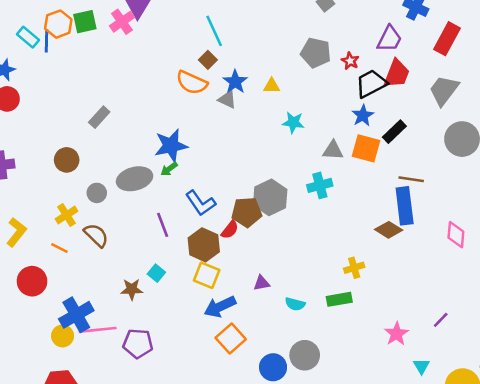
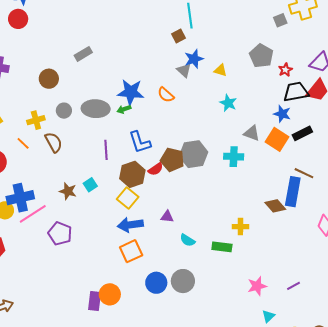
orange semicircle: (192, 83) -> (166, 95), moved, size x0.7
blue star: (363, 115) -> (282, 114), turned 30
pink line: (98, 330) -> (33, 214), turned -44

